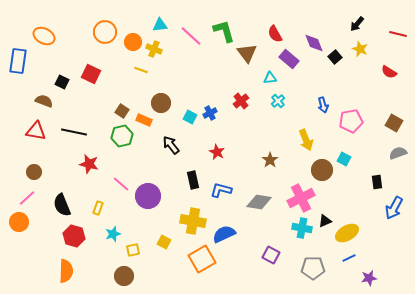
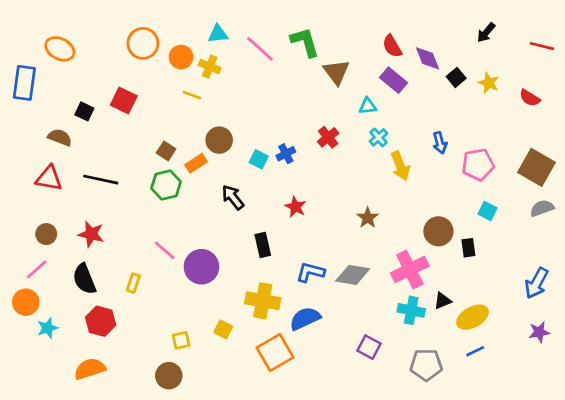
red semicircle: (275, 34) -> (392, 46), moved
yellow star: (360, 49) -> (489, 83), moved
orange rectangle: (144, 120) -> (196, 163), turned -56
brown square: (394, 123) -> (536, 167), size x1.5
yellow arrow: (306, 140) -> (400, 166), moved
cyan square: (344, 159) -> (487, 211), moved
red star: (89, 164) -> (91, 234), moved
black rectangle: (377, 182) -> (468, 248), moved
blue L-shape: (221, 190) -> (310, 272), moved
cyan star: (113, 234) -> (48, 328), moved
orange semicircle: (66, 271) -> (90, 369), turned -110
purple star: (369, 278) -> (539, 332), moved

